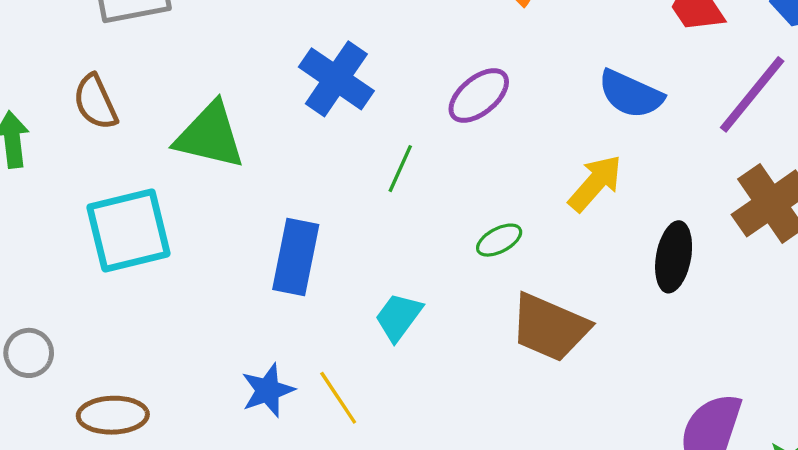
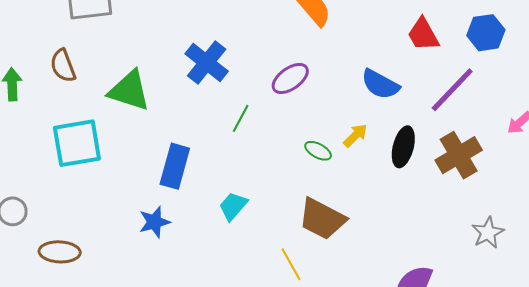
yellow arrow: (595, 183) -> (355, 135), size x0.7
green ellipse: (499, 240) -> (318, 151), moved, turned 52
black ellipse: (674, 257) -> (403, 147), moved
blue star: (268, 390) -> (154, 222), moved
yellow line: (338, 398) -> (291, 264), moved

